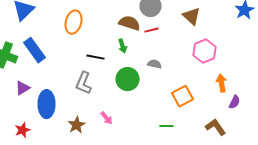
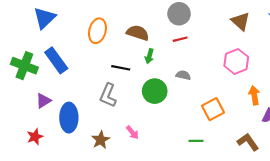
brown triangle: (192, 16) -> (240, 21), moved
brown semicircle: (130, 23) -> (138, 33), moved
green arrow: (123, 46) -> (149, 56), turned 32
red star: (23, 130) -> (35, 137), moved

